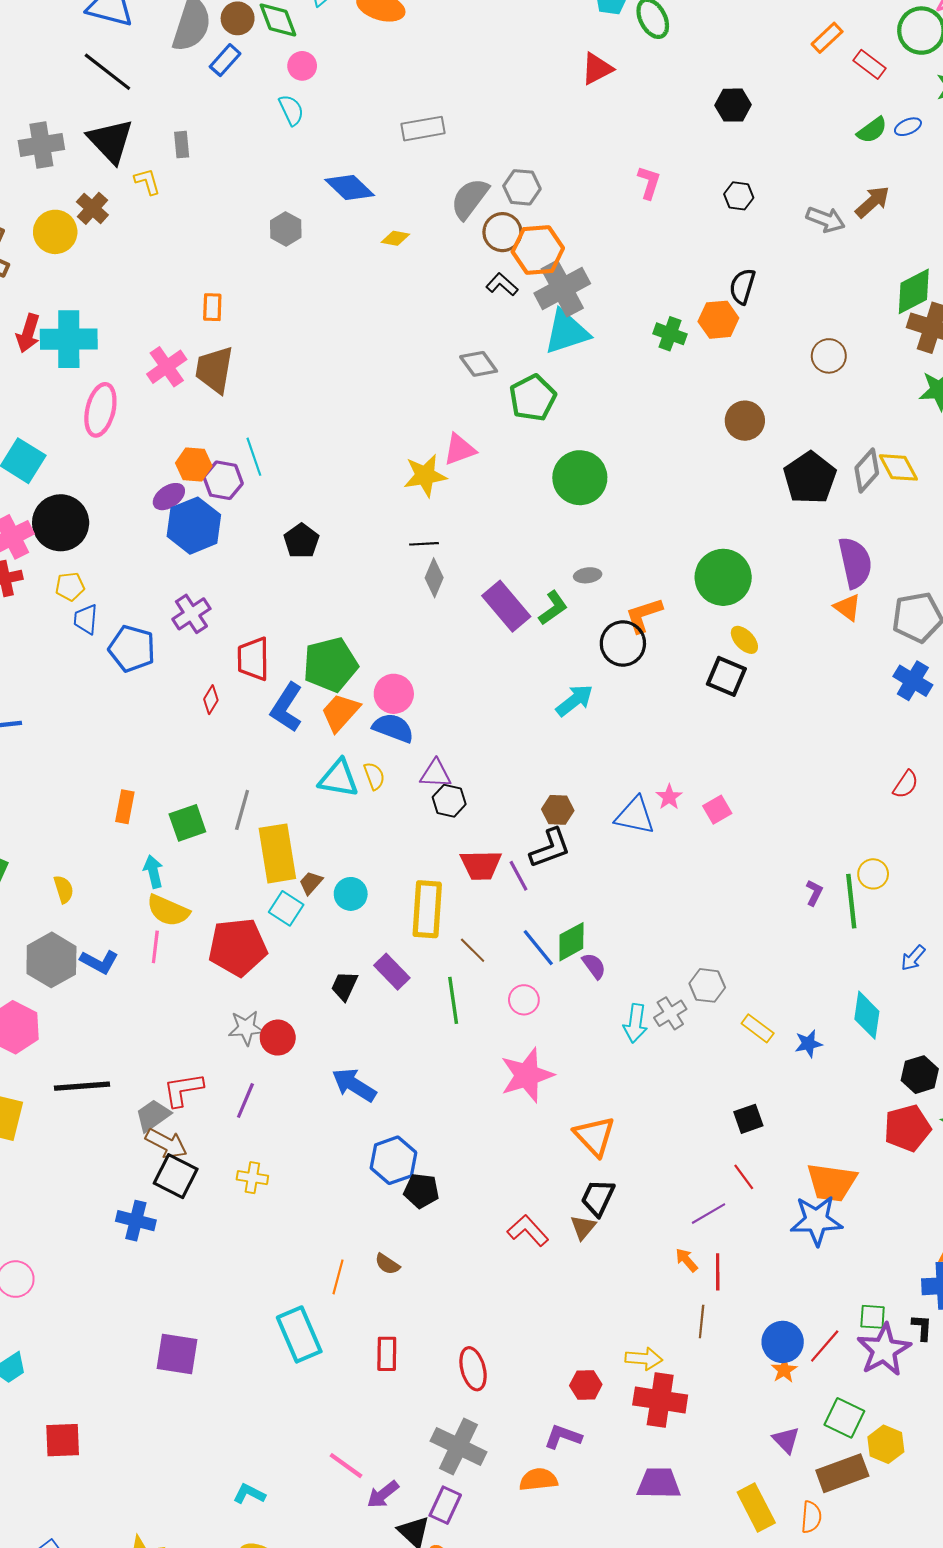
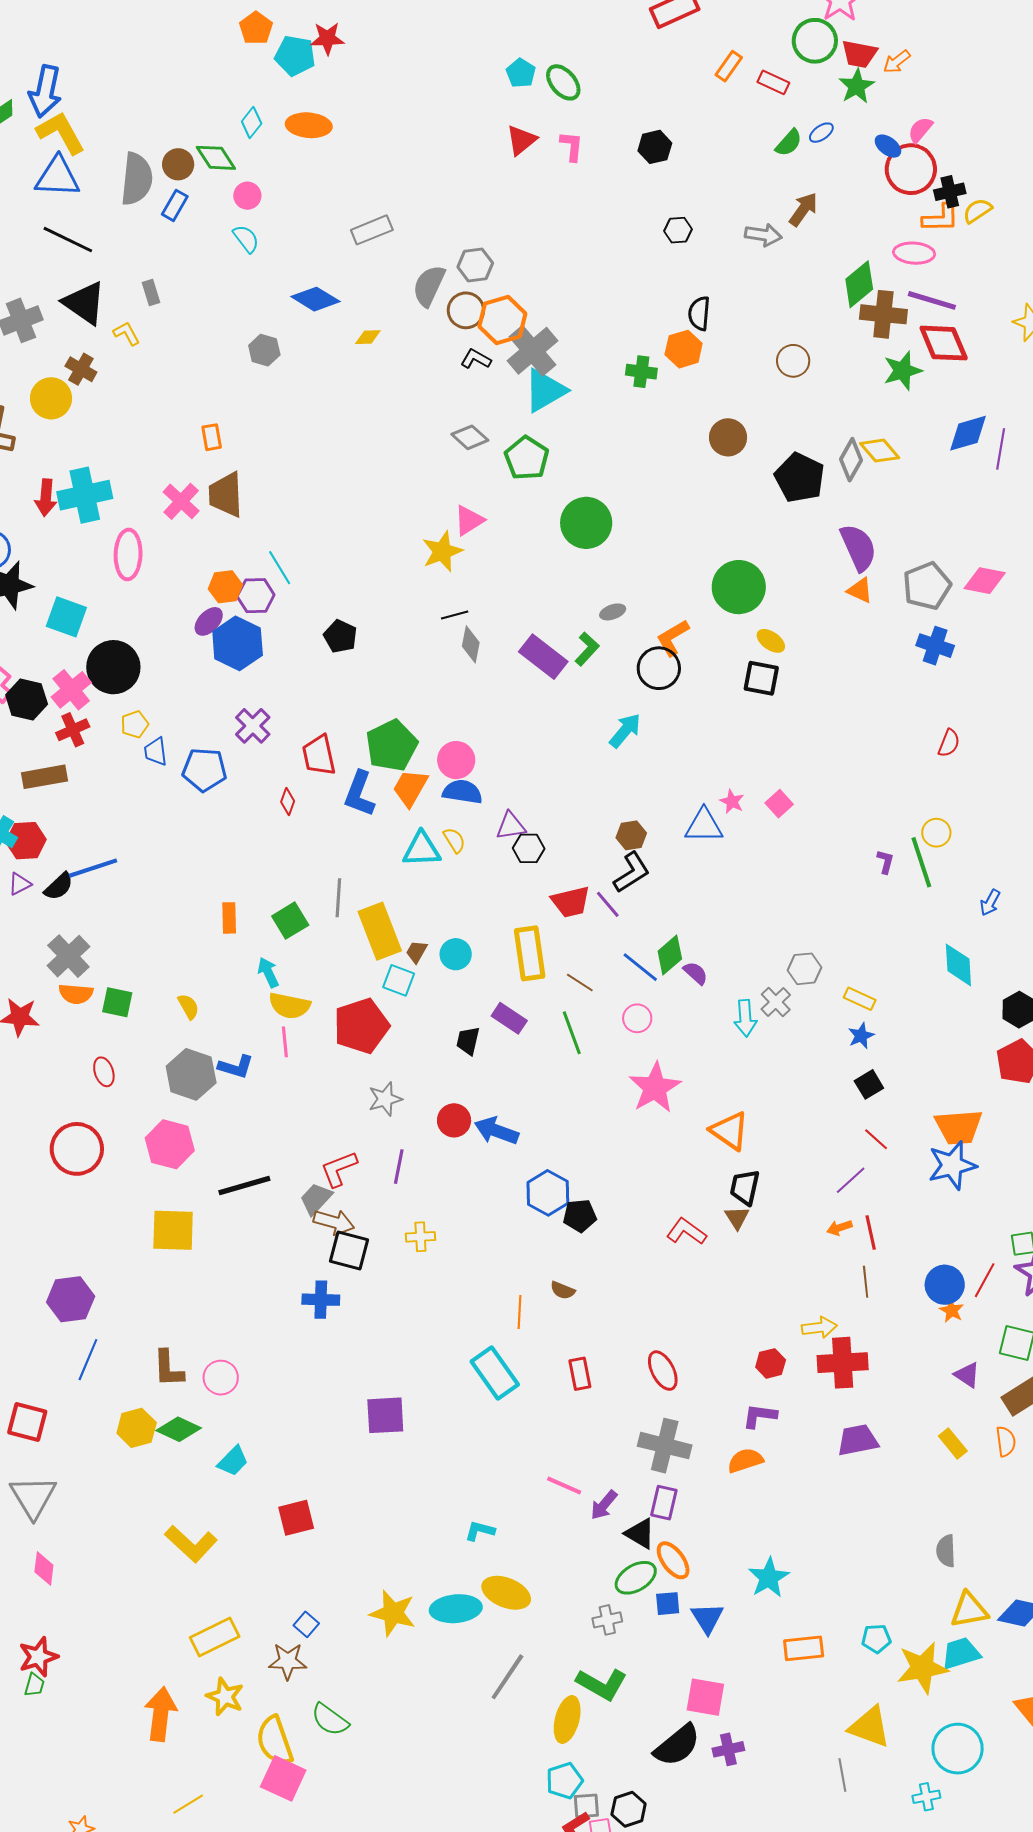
pink L-shape: (649, 183) -> (572, 146), moved
red circle: (278, 1038) -> (454, 1120), moved
blue star: (808, 1044) -> (861, 1036), moved
orange arrow: (687, 1260) -> (839, 1228), turned -55
yellow rectangle: (756, 1508) -> (953, 1443), size x0.7

